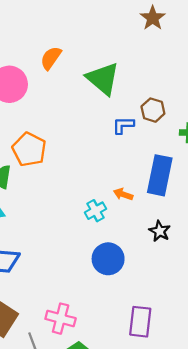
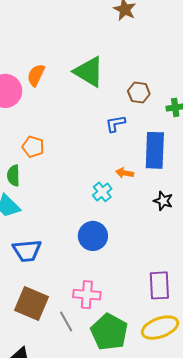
orange semicircle: (51, 58) -> (36, 75), moved
blue L-shape: (123, 125) -> (115, 124), moved
orange pentagon: (29, 149) -> (33, 147), size x0.7
blue circle: (108, 259) -> (93, 236), moved

